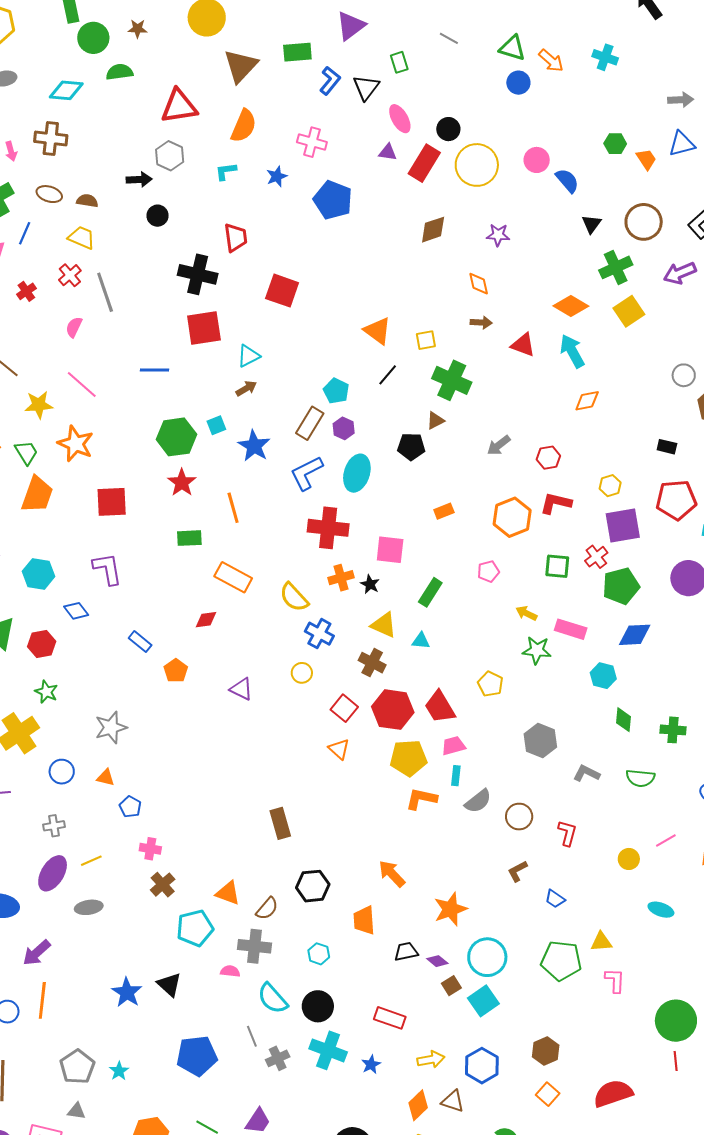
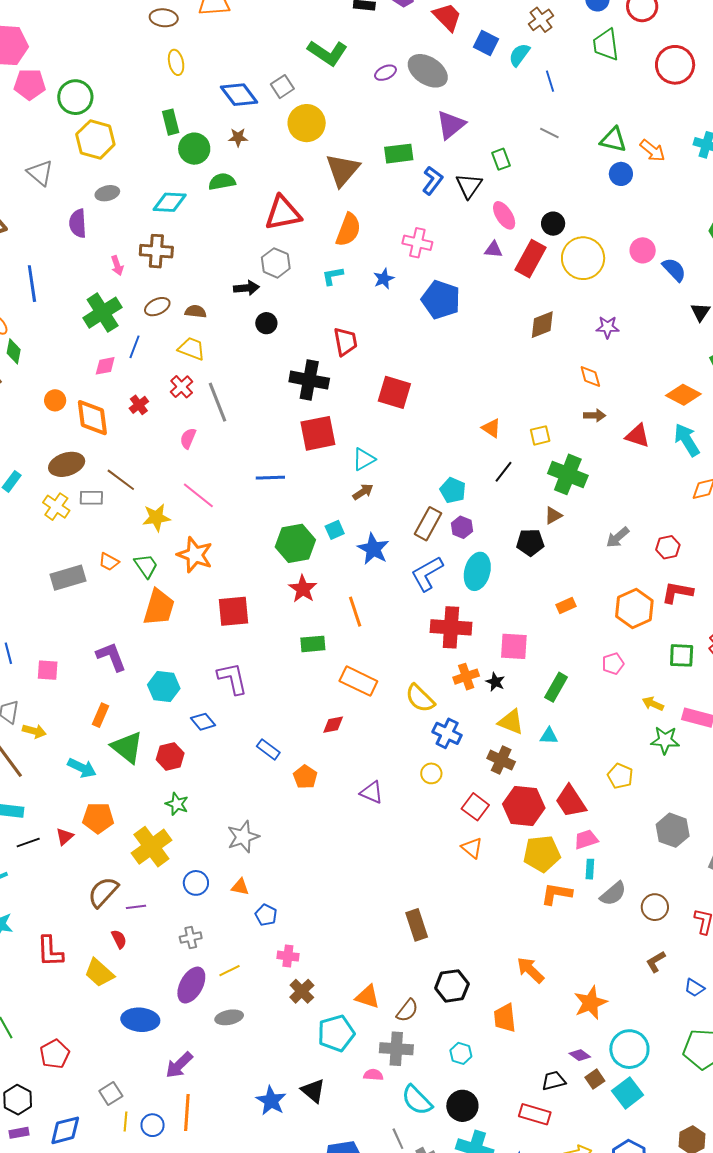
brown ellipse: (49, 194) -> (157, 307), turned -40
orange triangle: (377, 331) -> (491, 428), size x0.7
black trapezoid: (406, 952) -> (554, 1081), moved

